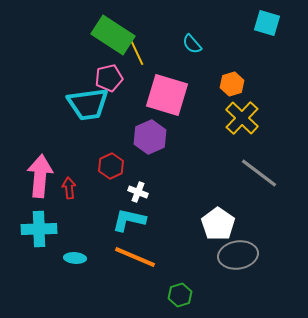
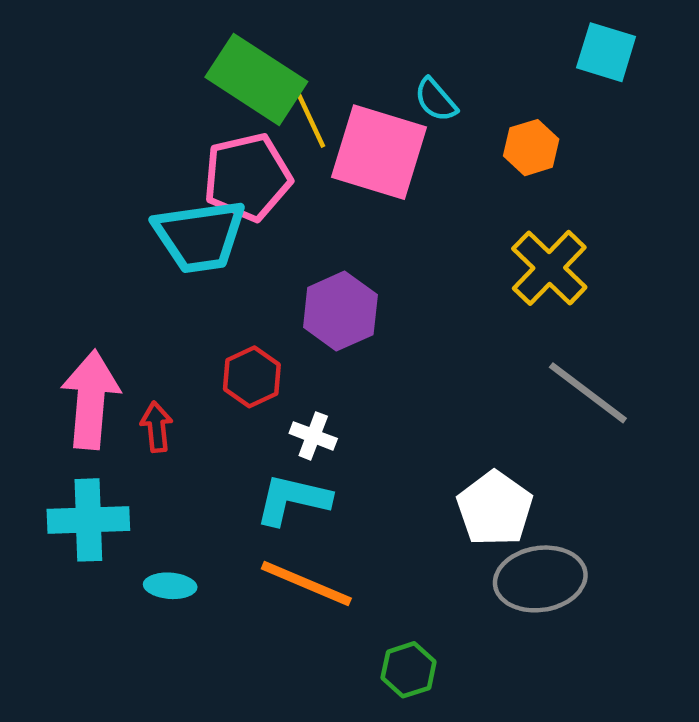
pink pentagon: (109, 78) -> (247, 177), size x1.4
orange hexagon: (232, 84) -> (531, 148), moved
pink square: (167, 95) -> (379, 152), moved

